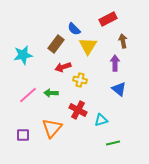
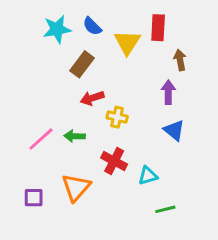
red rectangle: (108, 19) -> (158, 28), turned -60
blue semicircle: (74, 29) -> (92, 26), moved
yellow triangle: (88, 46) -> (127, 42), moved
cyan star: (23, 55) -> (57, 29), moved

